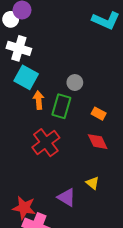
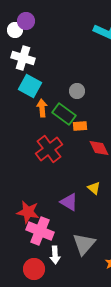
green rectangle: (61, 106) -> (64, 114), turned -70
orange rectangle: (99, 114) -> (80, 126), moved, turned -32

